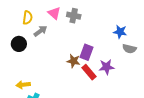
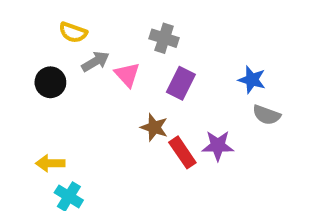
pink triangle: (54, 13) -> (127, 75), moved
yellow semicircle: (28, 18) -> (73, 32), turned 96
purple rectangle: (87, 52) -> (181, 83), moved

